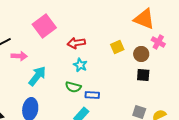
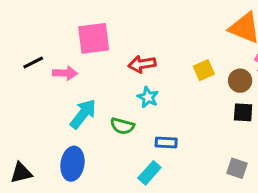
pink square: (44, 26) -> (94, 38), turned 30
pink arrow: (19, 56) -> (65, 73), moved
green semicircle: (73, 87) -> (122, 126), moved

